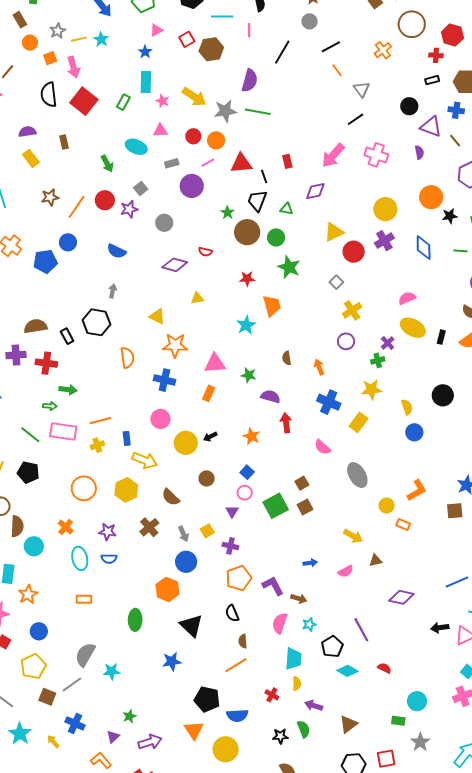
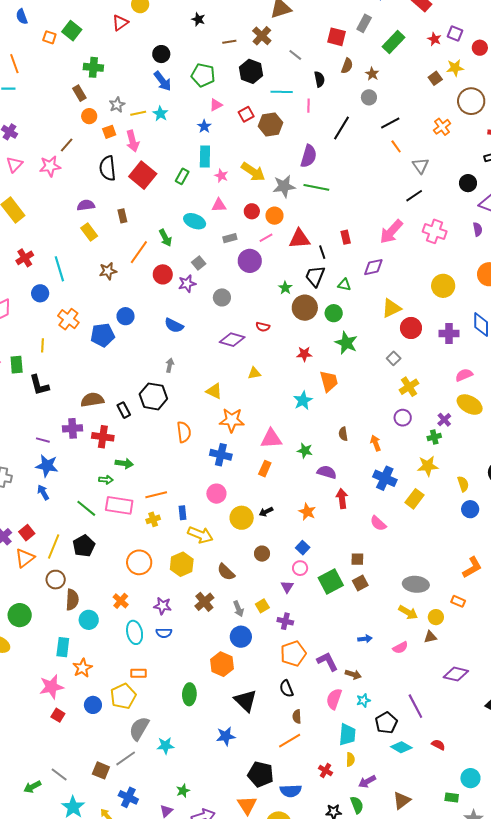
orange line: (76, 207) -> (139, 252), moved
purple cross: (384, 241) -> (449, 333), moved, turned 30
black pentagon: (28, 472) -> (84, 546), turned 30
gray ellipse: (357, 475) -> (416, 584), moved, turned -55
brown square: (302, 483) -> (357, 559), turned 32
yellow circle: (387, 505) -> (436, 617), moved
yellow pentagon: (33, 666) -> (123, 696), moved
purple arrow: (314, 706) -> (367, 782), turned -48

